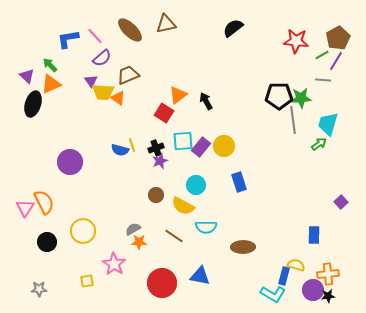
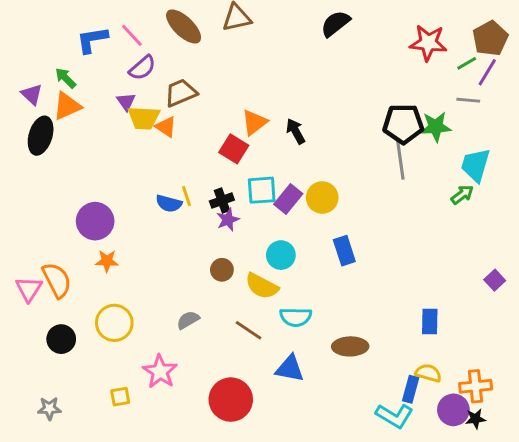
gray line: (293, 120) -> (400, 159), moved
blue rectangle: (314, 235) -> (430, 321), moved
orange star: (139, 242) -> (107, 261), moved
blue triangle: (200, 276) -> (290, 369), moved

